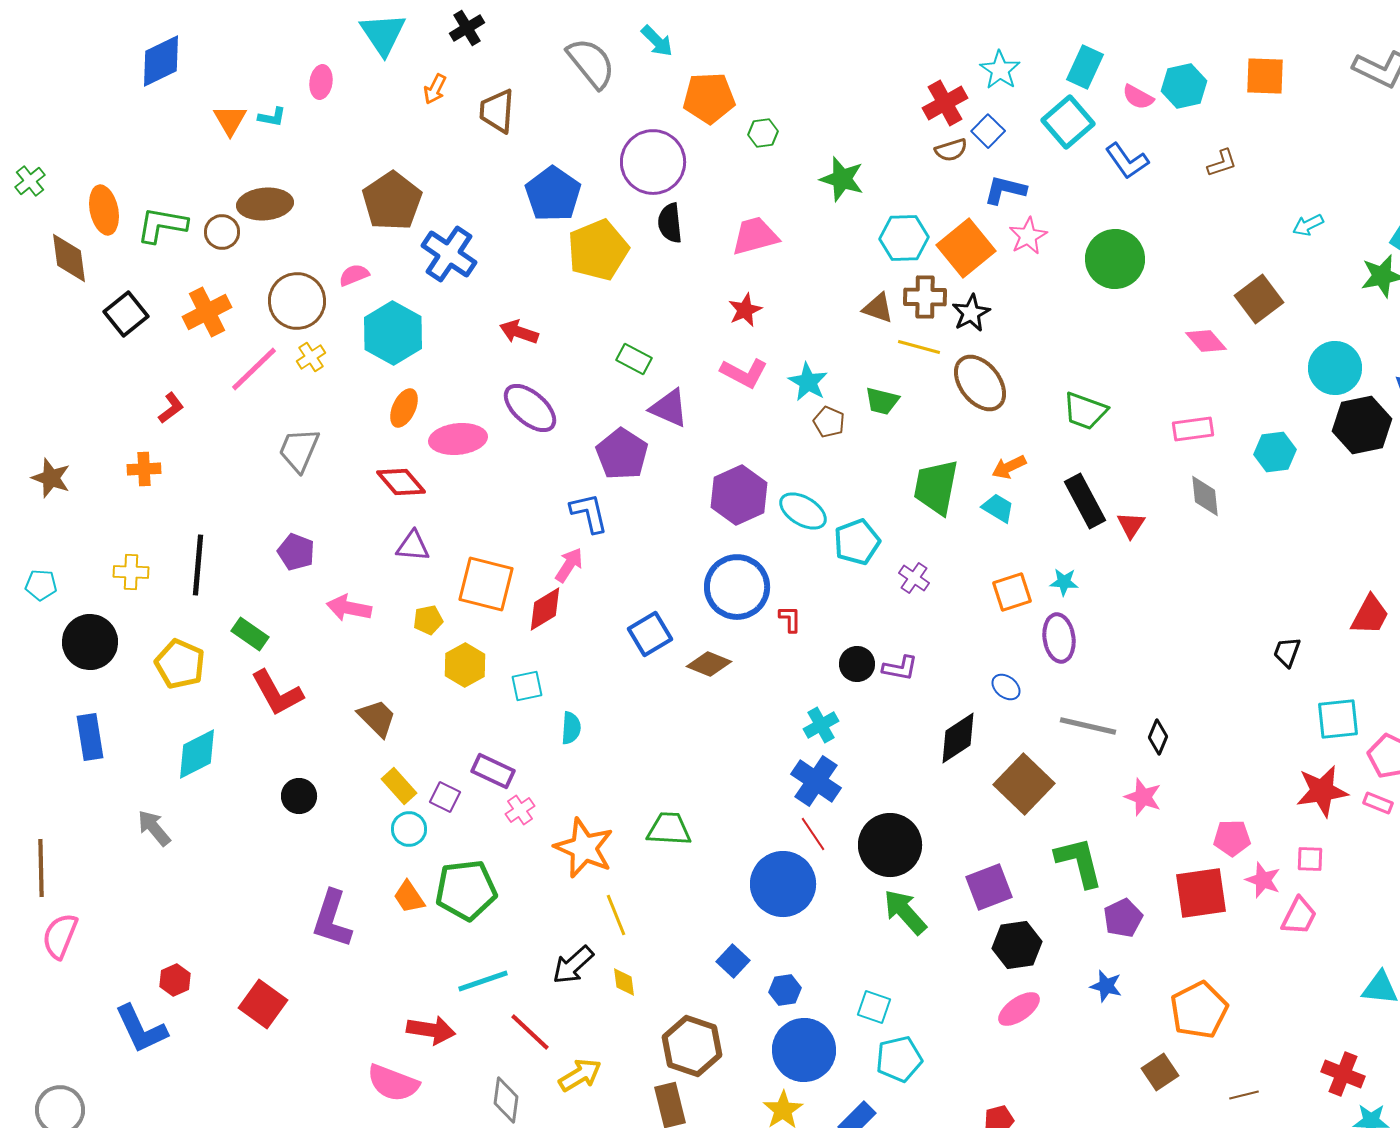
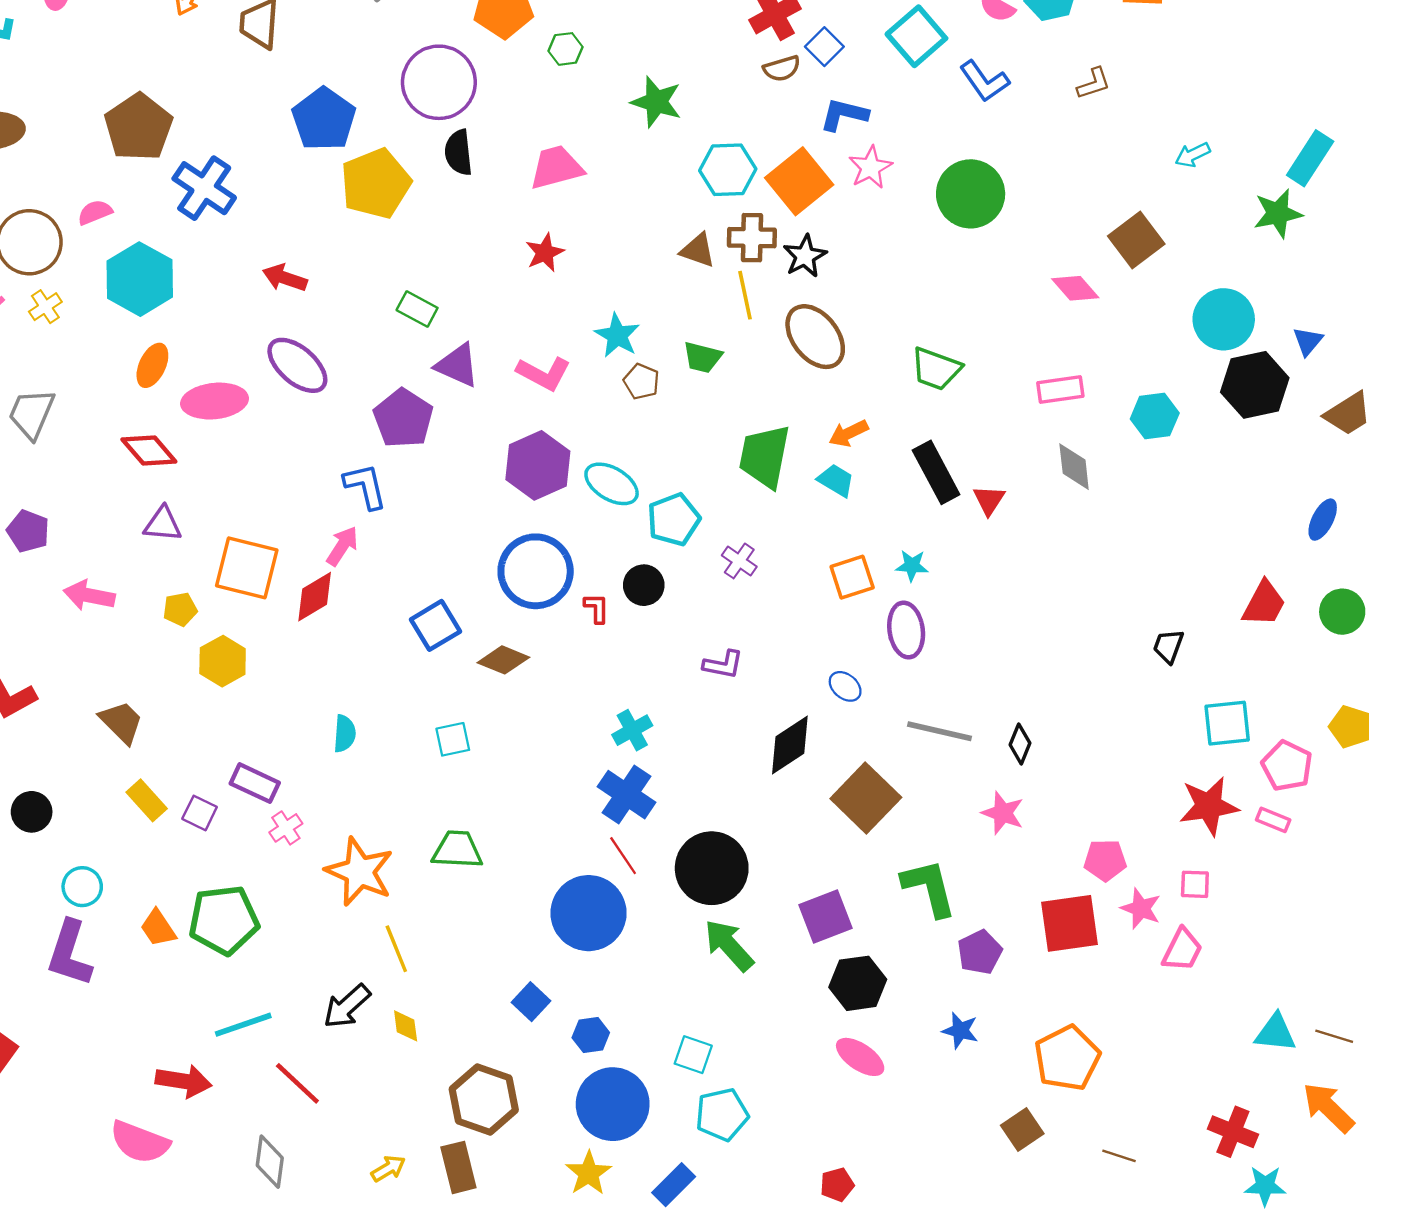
yellow line: (919, 347) -> (745, 295), turned 63
pink L-shape: (744, 373) -> (544, 373), moved
black circle: (857, 664) -> (644, 585), moved
cyan square: (527, 686) -> (453, 739), moved
cyan circle: (409, 829) -> (82, 887), moved
pink ellipse: (1019, 1009) -> (860, 1057), turned 69
yellow arrow: (580, 1075) -> (388, 1169), moved, size x0.7
brown line: (1244, 1095) -> (1119, 1156), turned 32

